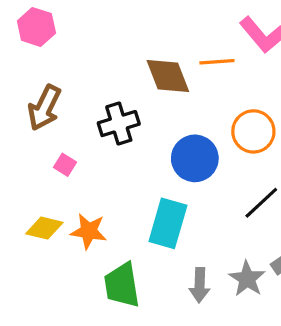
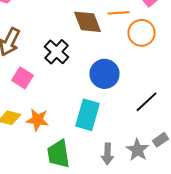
black cross: (119, 124) -> (56, 52), turned -30
orange circle: (253, 131) -> (142, 33), moved
pink square: (65, 165) -> (22, 78), size x1.5

